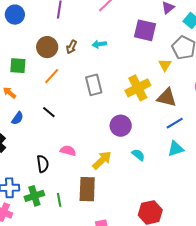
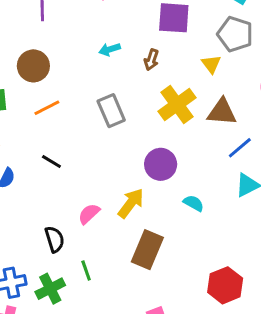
brown arrow: (71, 47) -> (151, 60), moved
orange line: (52, 76) -> (47, 108), turned 30
pink semicircle: (68, 151) -> (89, 214), turned -49
yellow arrow: (102, 160) -> (131, 203), moved
brown rectangle: (87, 189) -> (147, 250), moved, turned 30
green line: (59, 200) -> (86, 271), moved

